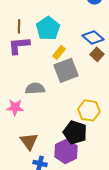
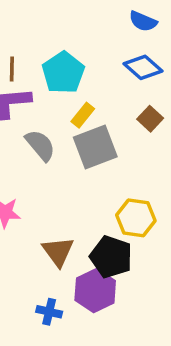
blue diamond: (93, 37) -> (143, 67), moved
gray semicircle: (35, 88) -> (40, 145), moved, turned 54
brown triangle: (29, 141) -> (58, 252), moved

